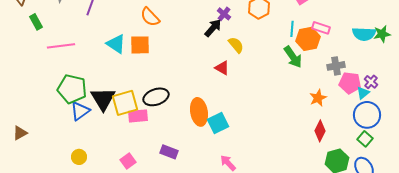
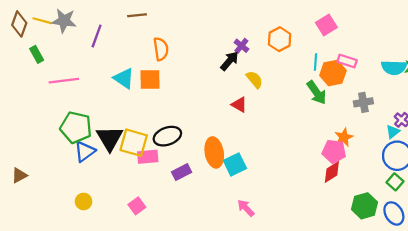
orange semicircle: (150, 17) -> (161, 49), turned -145
pink pentagon: (350, 83) -> (334, 151), moved
yellow square: (125, 103) -> (134, 143), turned 32
red diamond: (320, 131) -> (332, 172), moved, turned 30
purple rectangle: (169, 152) -> (182, 172), moved, turned -48

